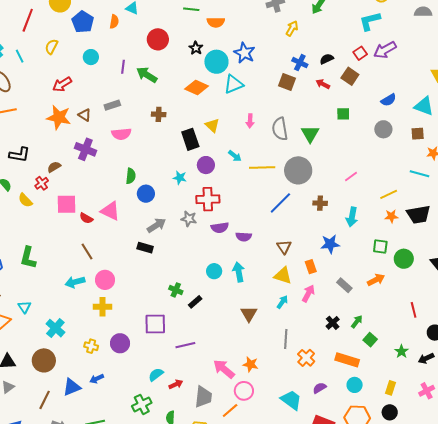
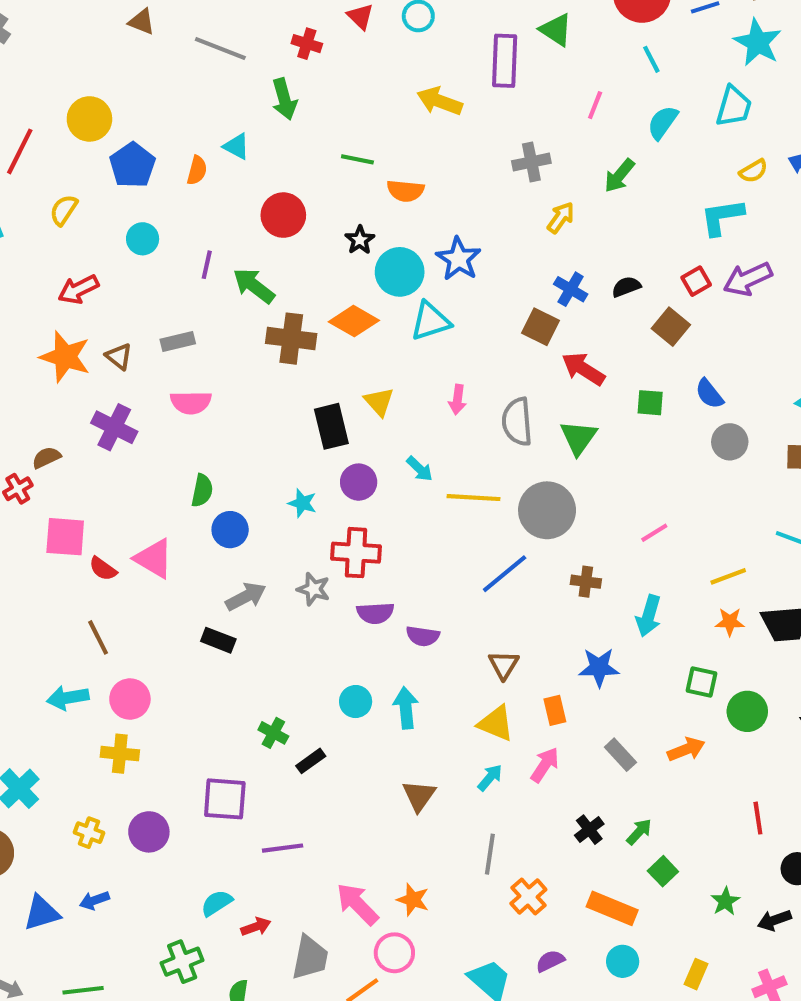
red arrow: (323, 84) -> (583, 369), moved, size x1.5
blue semicircle: (389, 100) -> (709, 394), moved, turned 77
brown cross: (159, 114) -> (291, 339), moved, size x1.6

